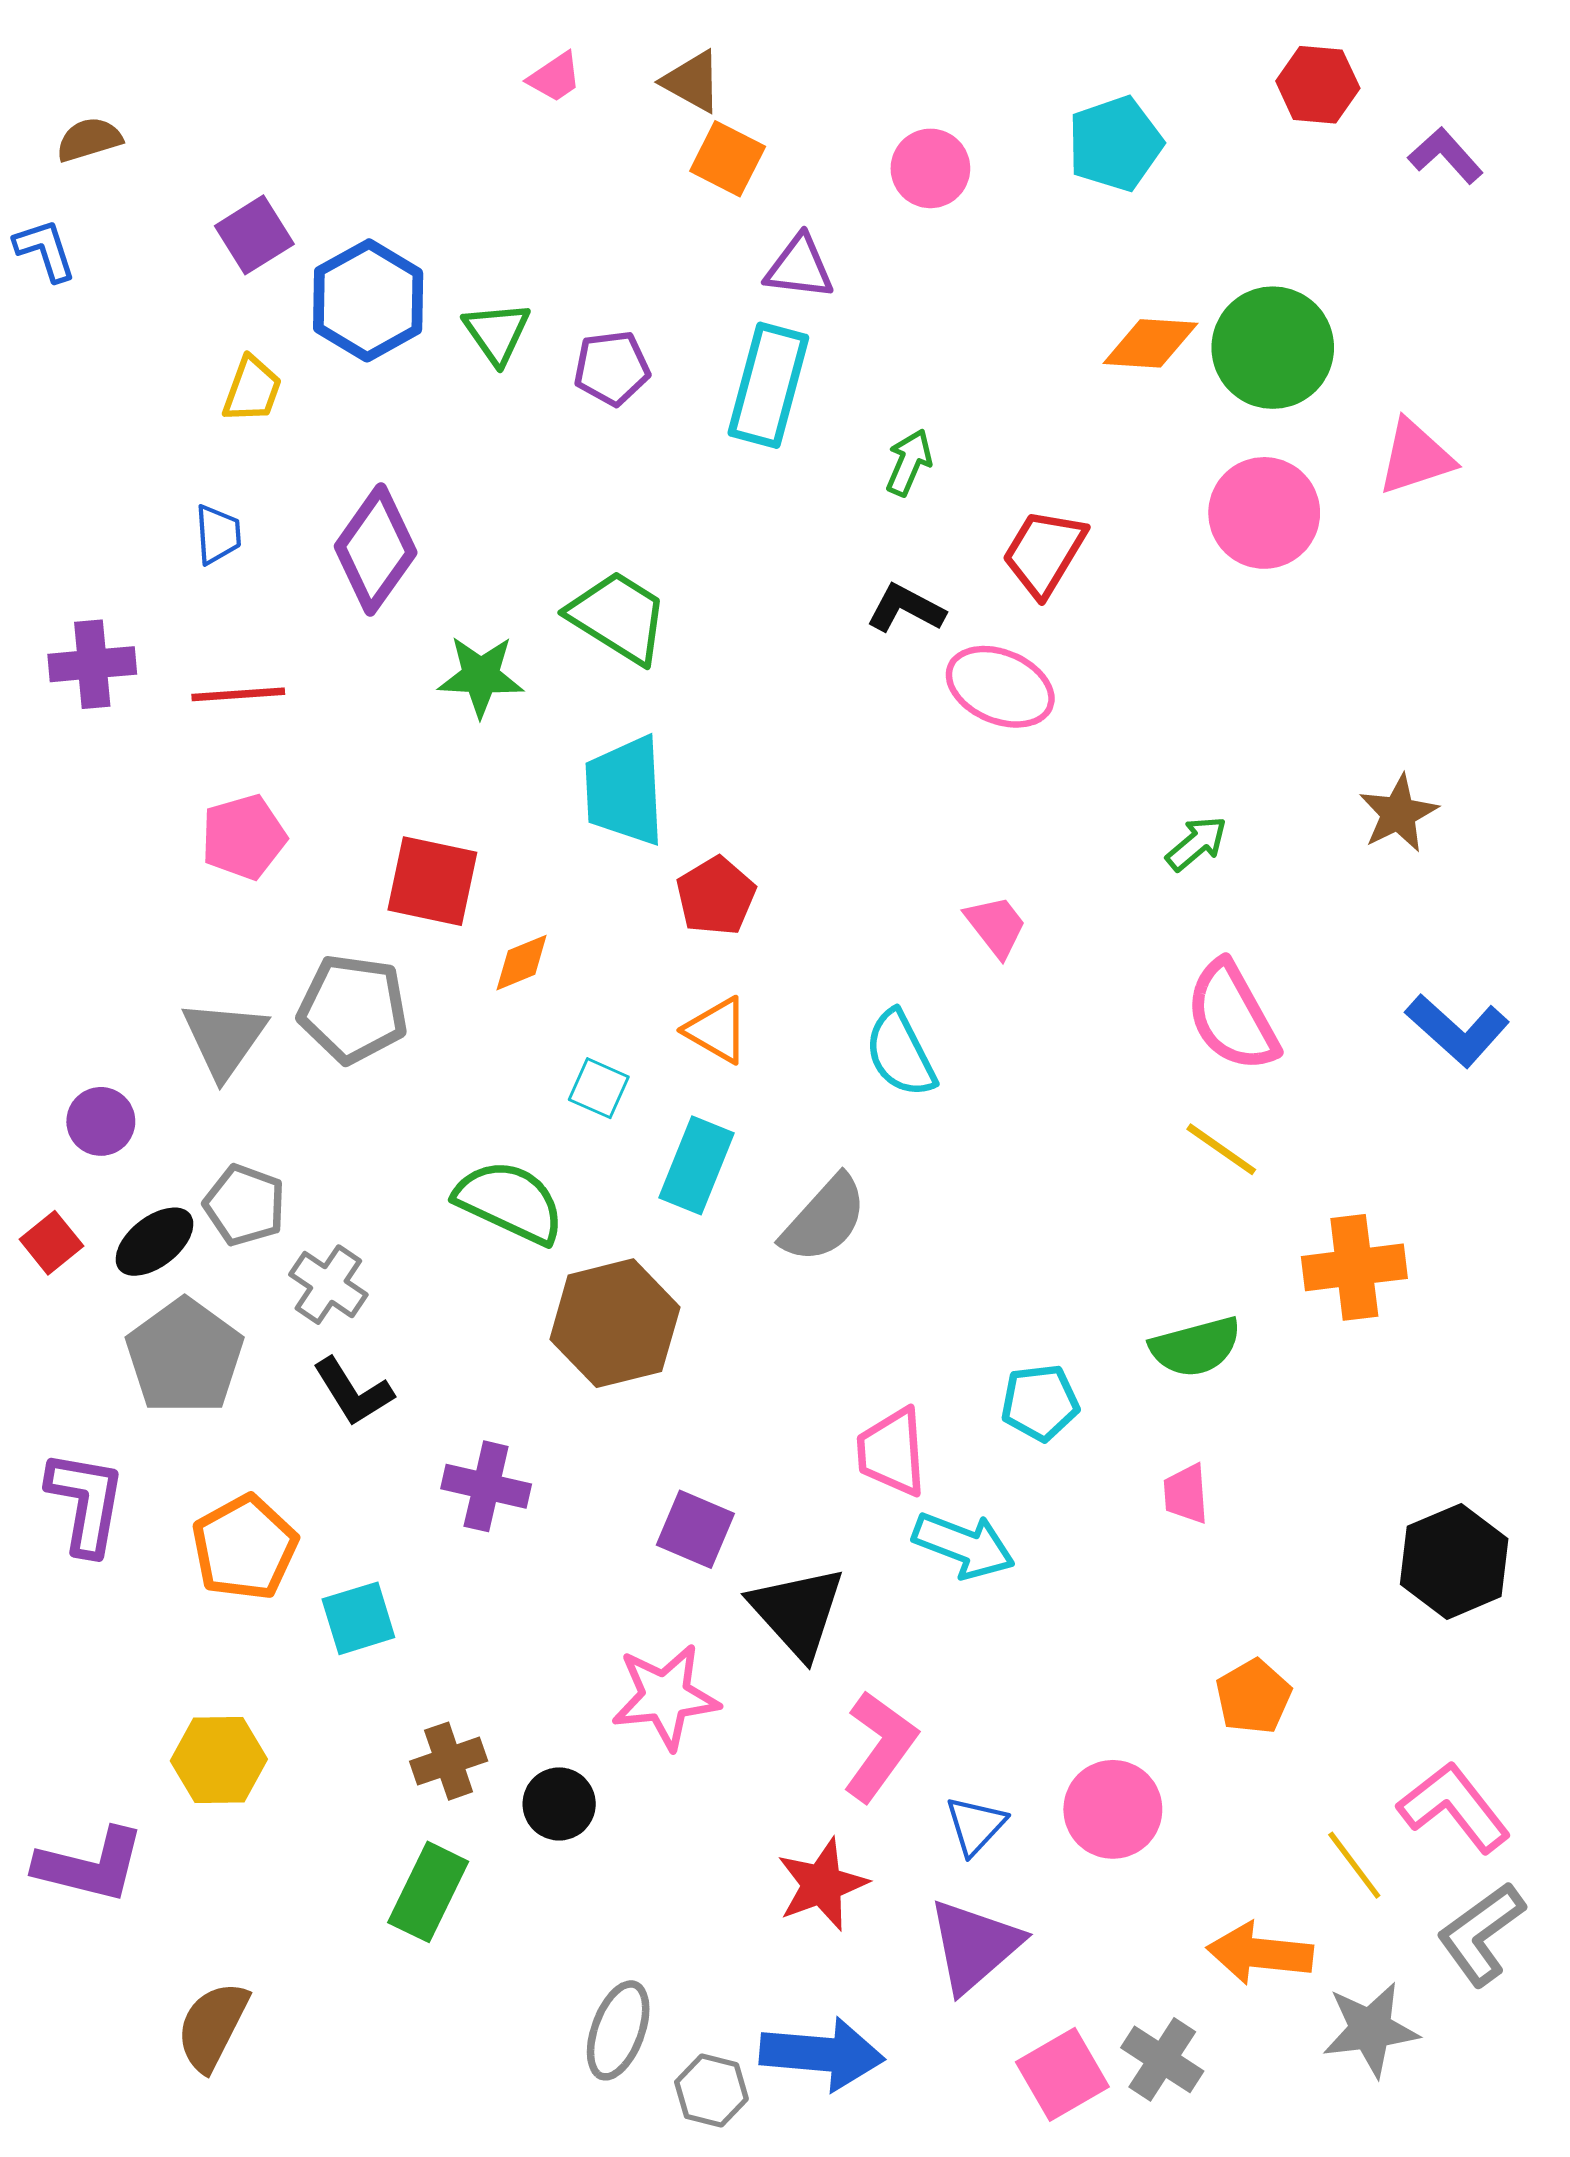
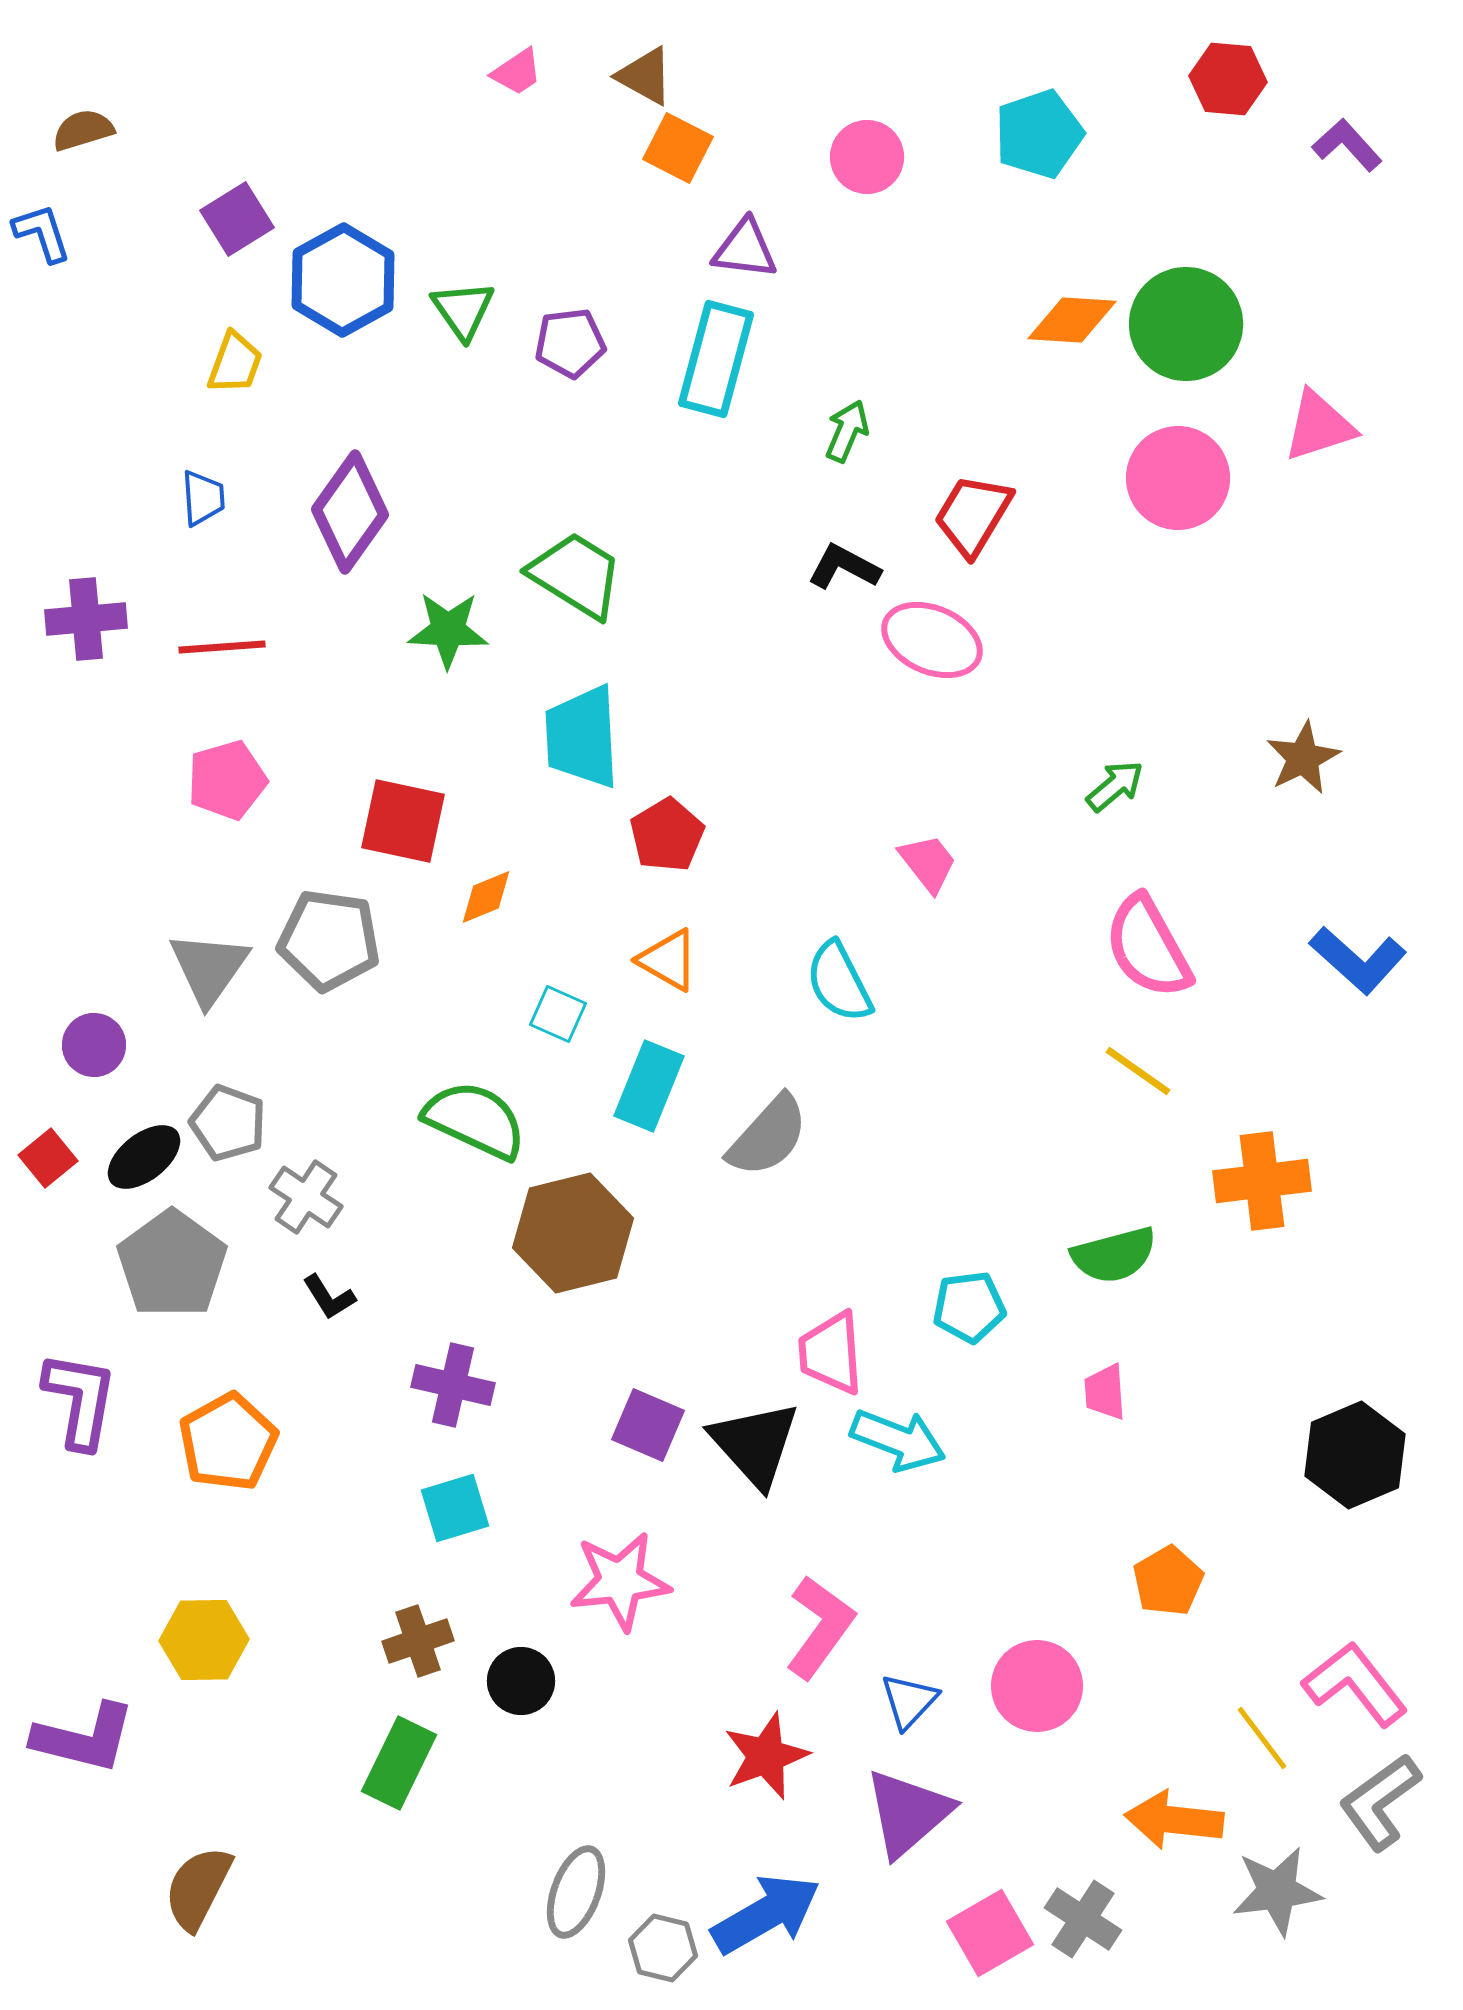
black L-shape: (353, 1392) -> (329, 1297), size x0.7
black triangle: (797, 1612) -> (755, 1444), moved
cyan square: (358, 1618) -> (455, 1508), moved
blue arrow: (822, 2054) -> (766, 1914), turned -35

